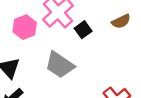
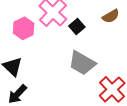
gray trapezoid: (60, 65) -> (82, 63), moved

